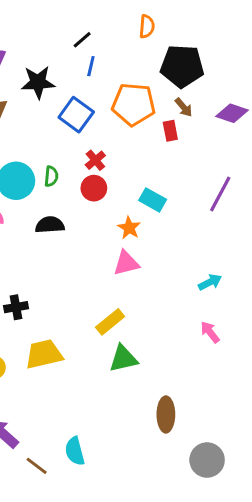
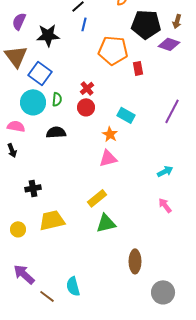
brown arrow: (184, 107) -> (177, 21), moved, turned 56
purple diamond: (232, 113) -> (169, 44), moved
blue square: (76, 115) -> (40, 73), moved

